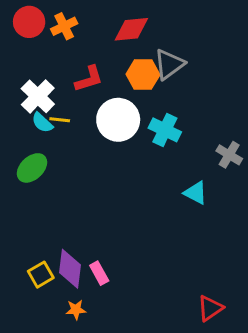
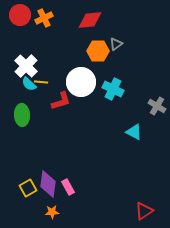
gray triangle: (169, 64) -> (116, 44), size x0.6
red L-shape: (89, 79) -> (61, 101), moved
green ellipse: (32, 168) -> (22, 115), turned -50

